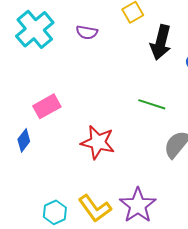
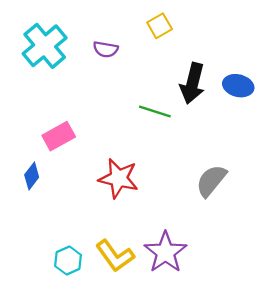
black arrow: (161, 42) -> (192, 83), moved
green line: (152, 104) -> (155, 111), moved

